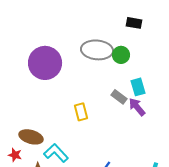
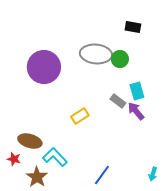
yellow rectangle: (81, 112) -> (80, 116), turned 72

